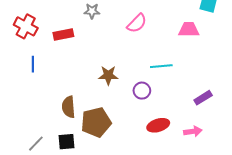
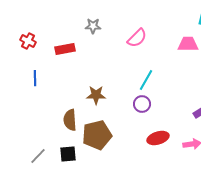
red cross: (26, 26) -> (28, 41), size x0.7
cyan line: (161, 66) -> (146, 80), moved, turned -55
brown star: (108, 75) -> (96, 95), moved

